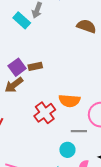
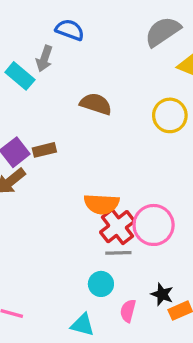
brown semicircle: (86, 26) -> (96, 104), moved
red cross: (45, 113) -> (117, 227), moved

